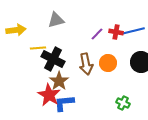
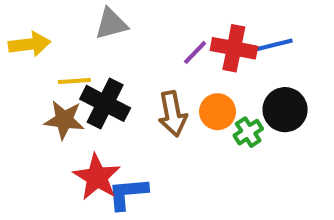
red cross: (116, 32) -> (234, 48), size x1.5
brown star: (59, 81) -> (64, 120), moved, turned -30
green cross: (123, 103) -> (248, 132), moved, turned 32

